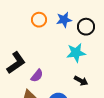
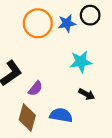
orange circle: (39, 20) -> (38, 23), size x1.6
black circle: (86, 27) -> (90, 15), moved

